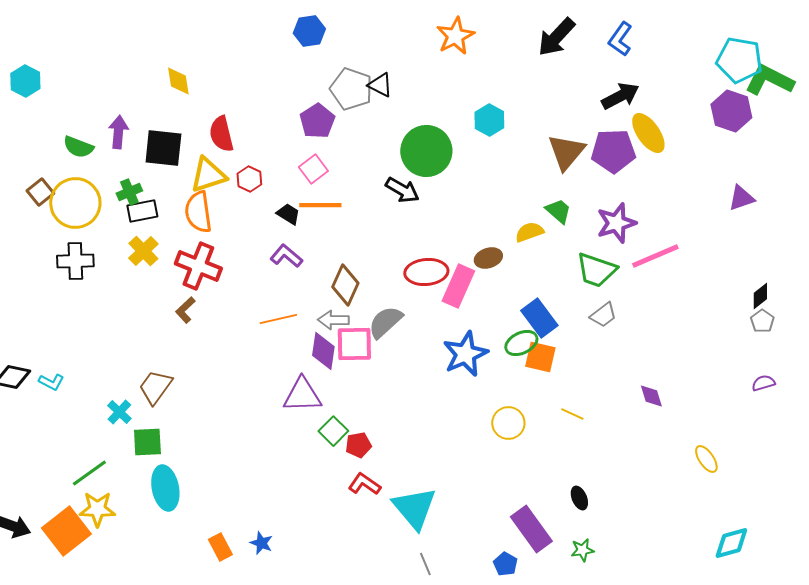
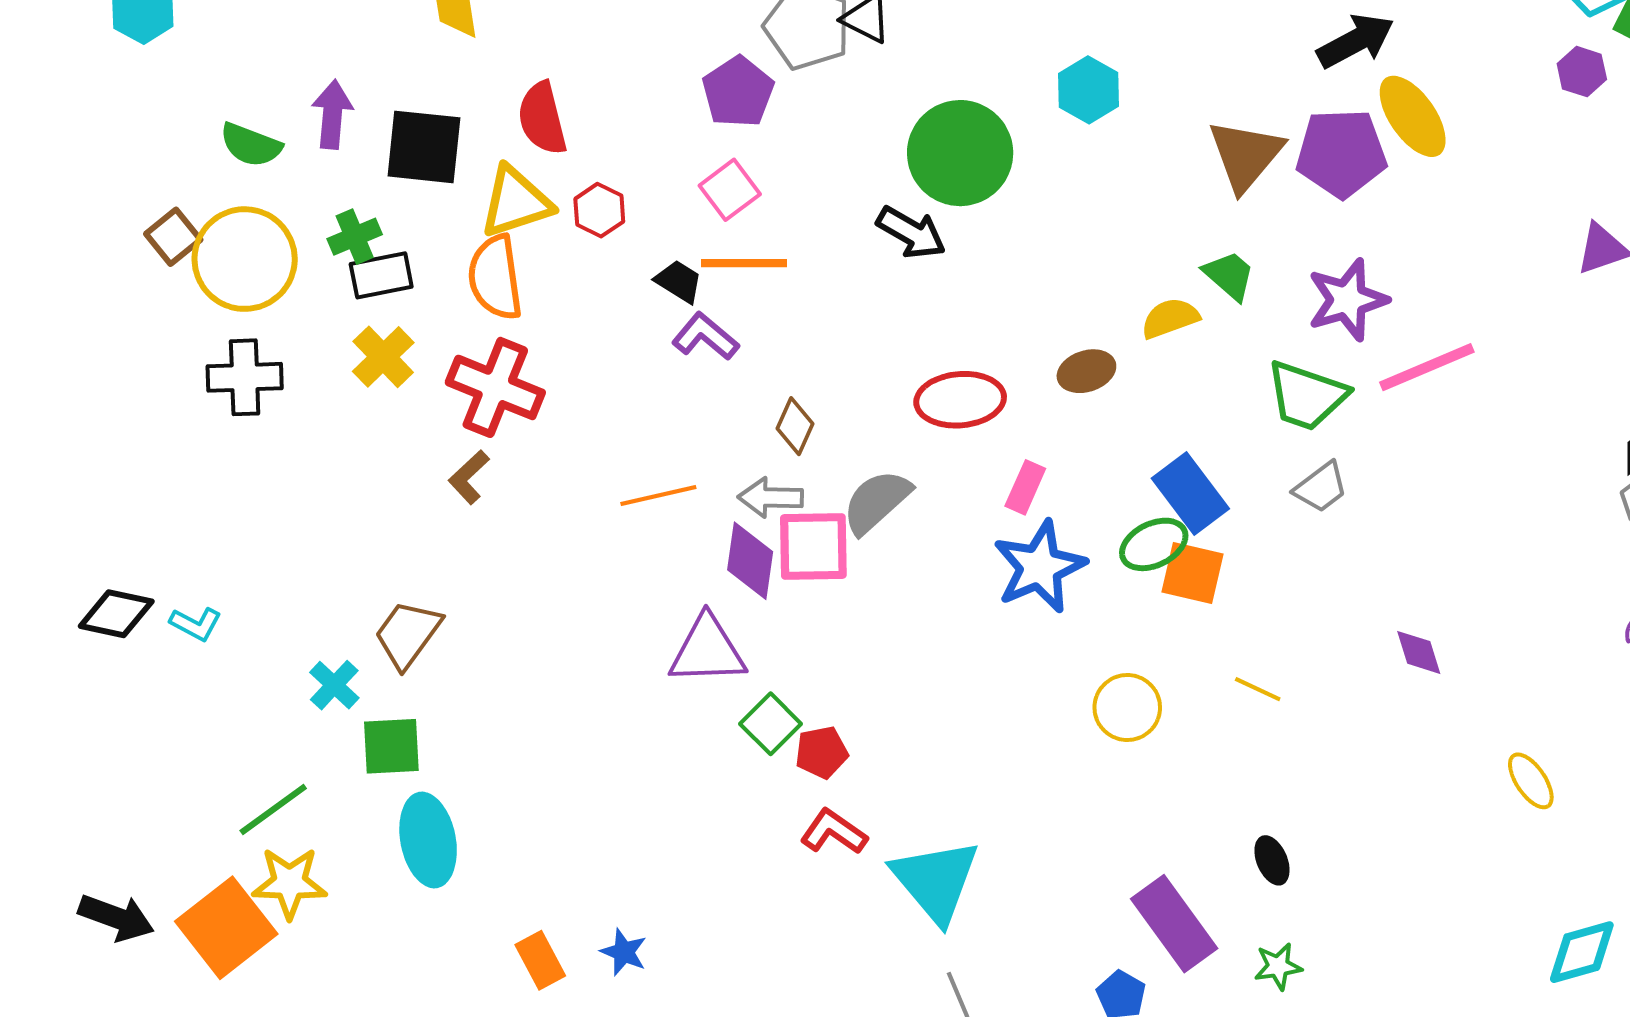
purple hexagon: (731, 111) -> (1582, 72), size x0.6
purple L-shape: (286, 256) -> (705, 337), moved
brown diamond: (345, 285) -> (795, 426), size x0.7
pink rectangle: (458, 286) -> (1025, 487), moved, size x0.6

